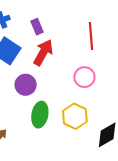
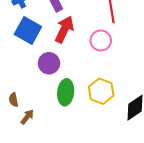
pink circle: (84, 77) -> (101, 41), moved

